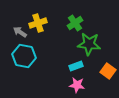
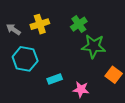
gray arrow: (20, 32) -> (13, 29), moved
cyan rectangle: (76, 66) -> (55, 79), moved

